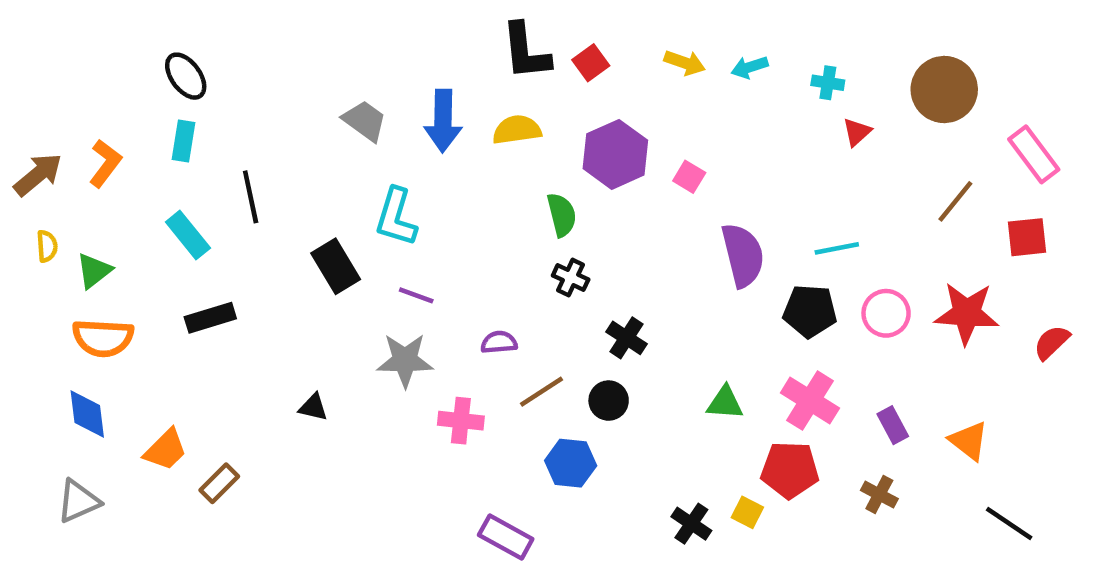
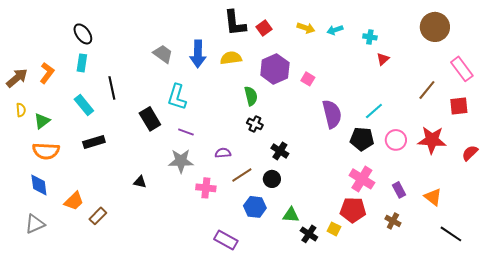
brown circle: (944, 90) -> (435, 27), moved
cyan line: (837, 248) -> (374, 111), turned -30
green triangle: (725, 403) -> (291, 215), moved

